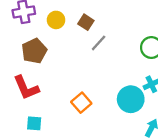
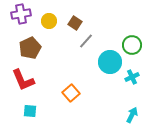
cyan circle: (131, 99) -> (110, 62), moved

